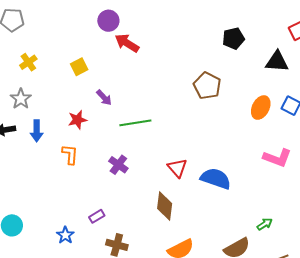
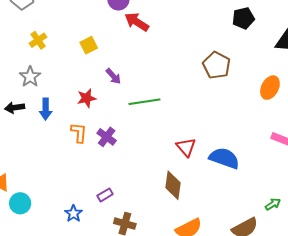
purple cross: (118, 165) -> (107, 137), moved

